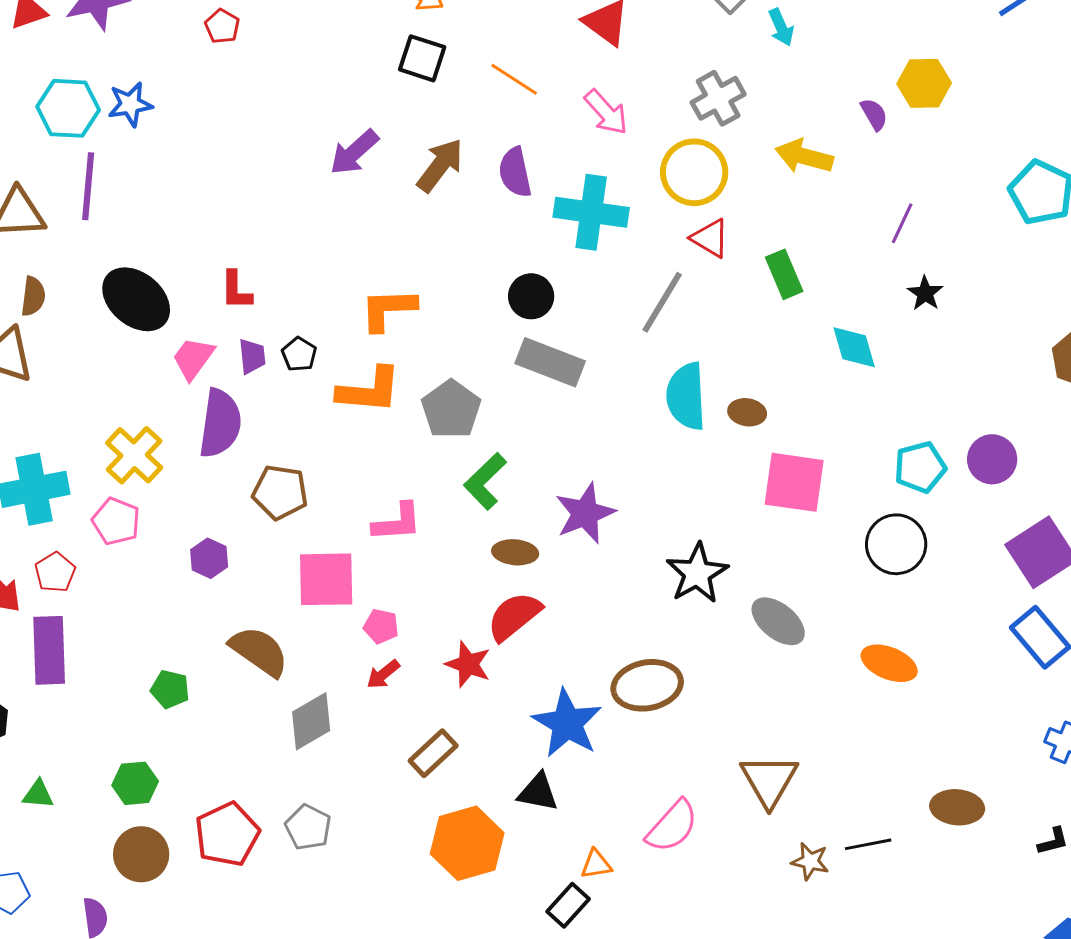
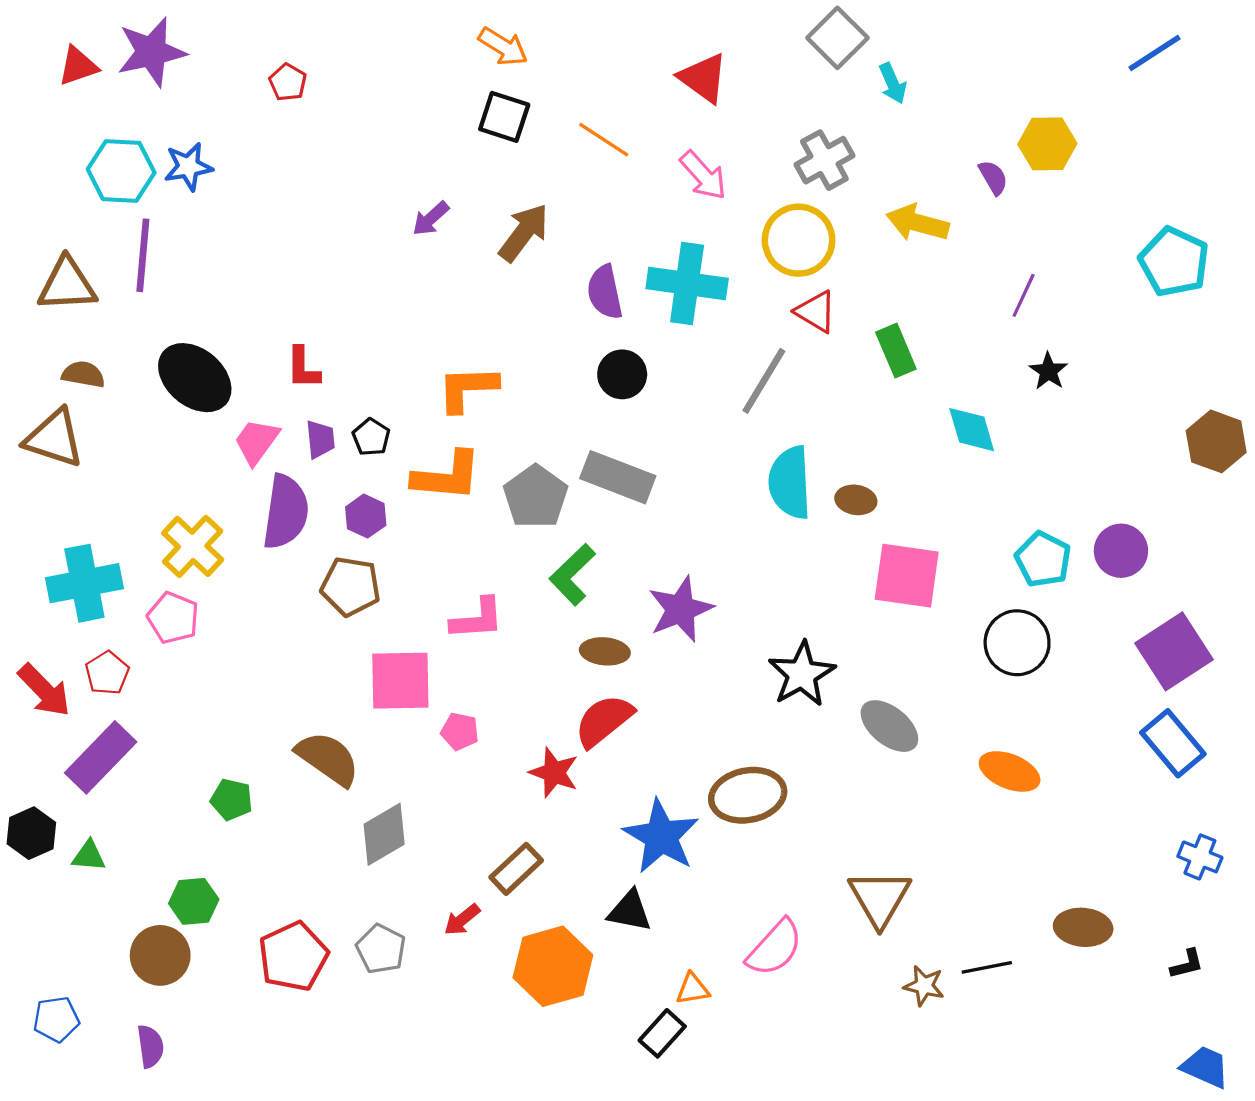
purple arrow: (354, 152) -> (431, 219), size x0.7
purple semicircle: (515, 172) -> (605, 292), moved
brown semicircle: (33, 296) -> (83, 374), turned -87
gray rectangle: (550, 362) -> (618, 477), moved
cyan pentagon: (920, 467) -> (1043, 559), turned -30
purple hexagon: (209, 558) -> (366, 516), moved
purple rectangle: (49, 650) -> (101, 757), turned 46
red arrow: (383, 674) -> (462, 920), moved
green triangle: (38, 794) -> (89, 856), moved
brown circle: (141, 854) -> (160, 955), moved

